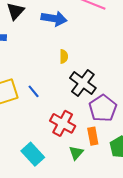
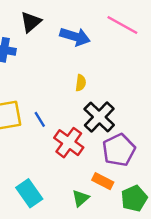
red cross: (63, 123) -> (69, 143), moved
orange rectangle: (93, 136) -> (103, 181), turned -60

